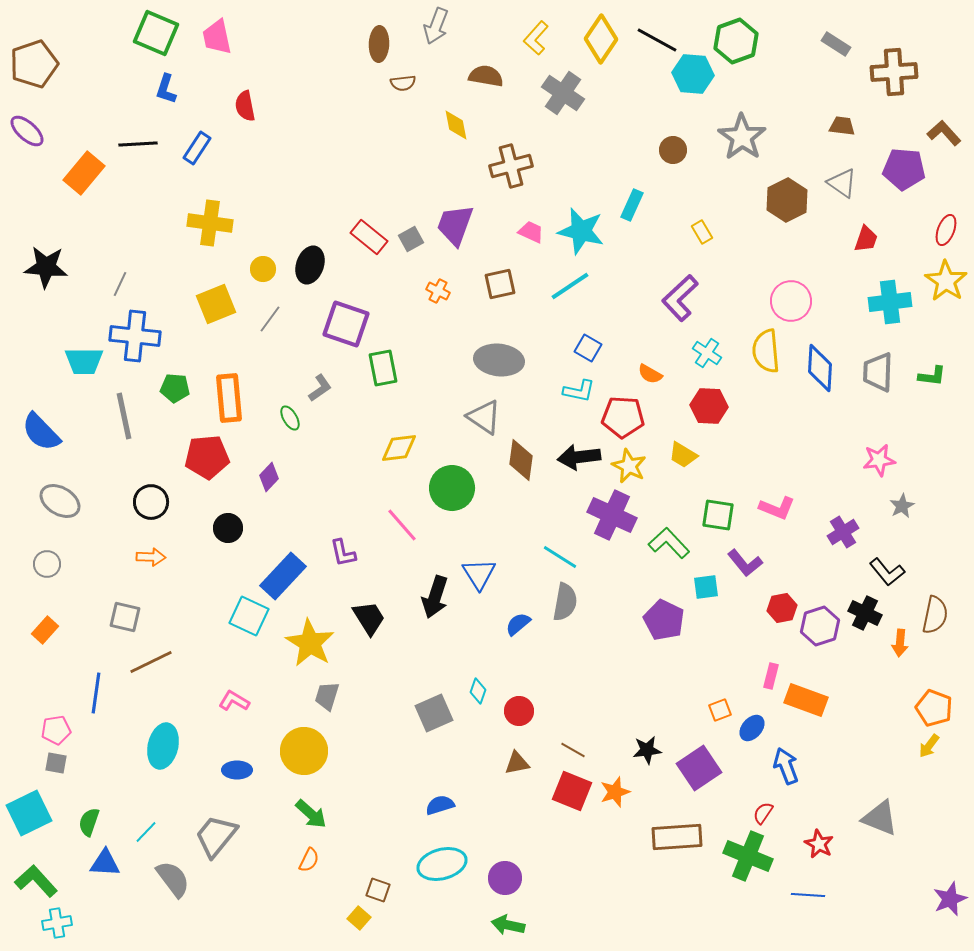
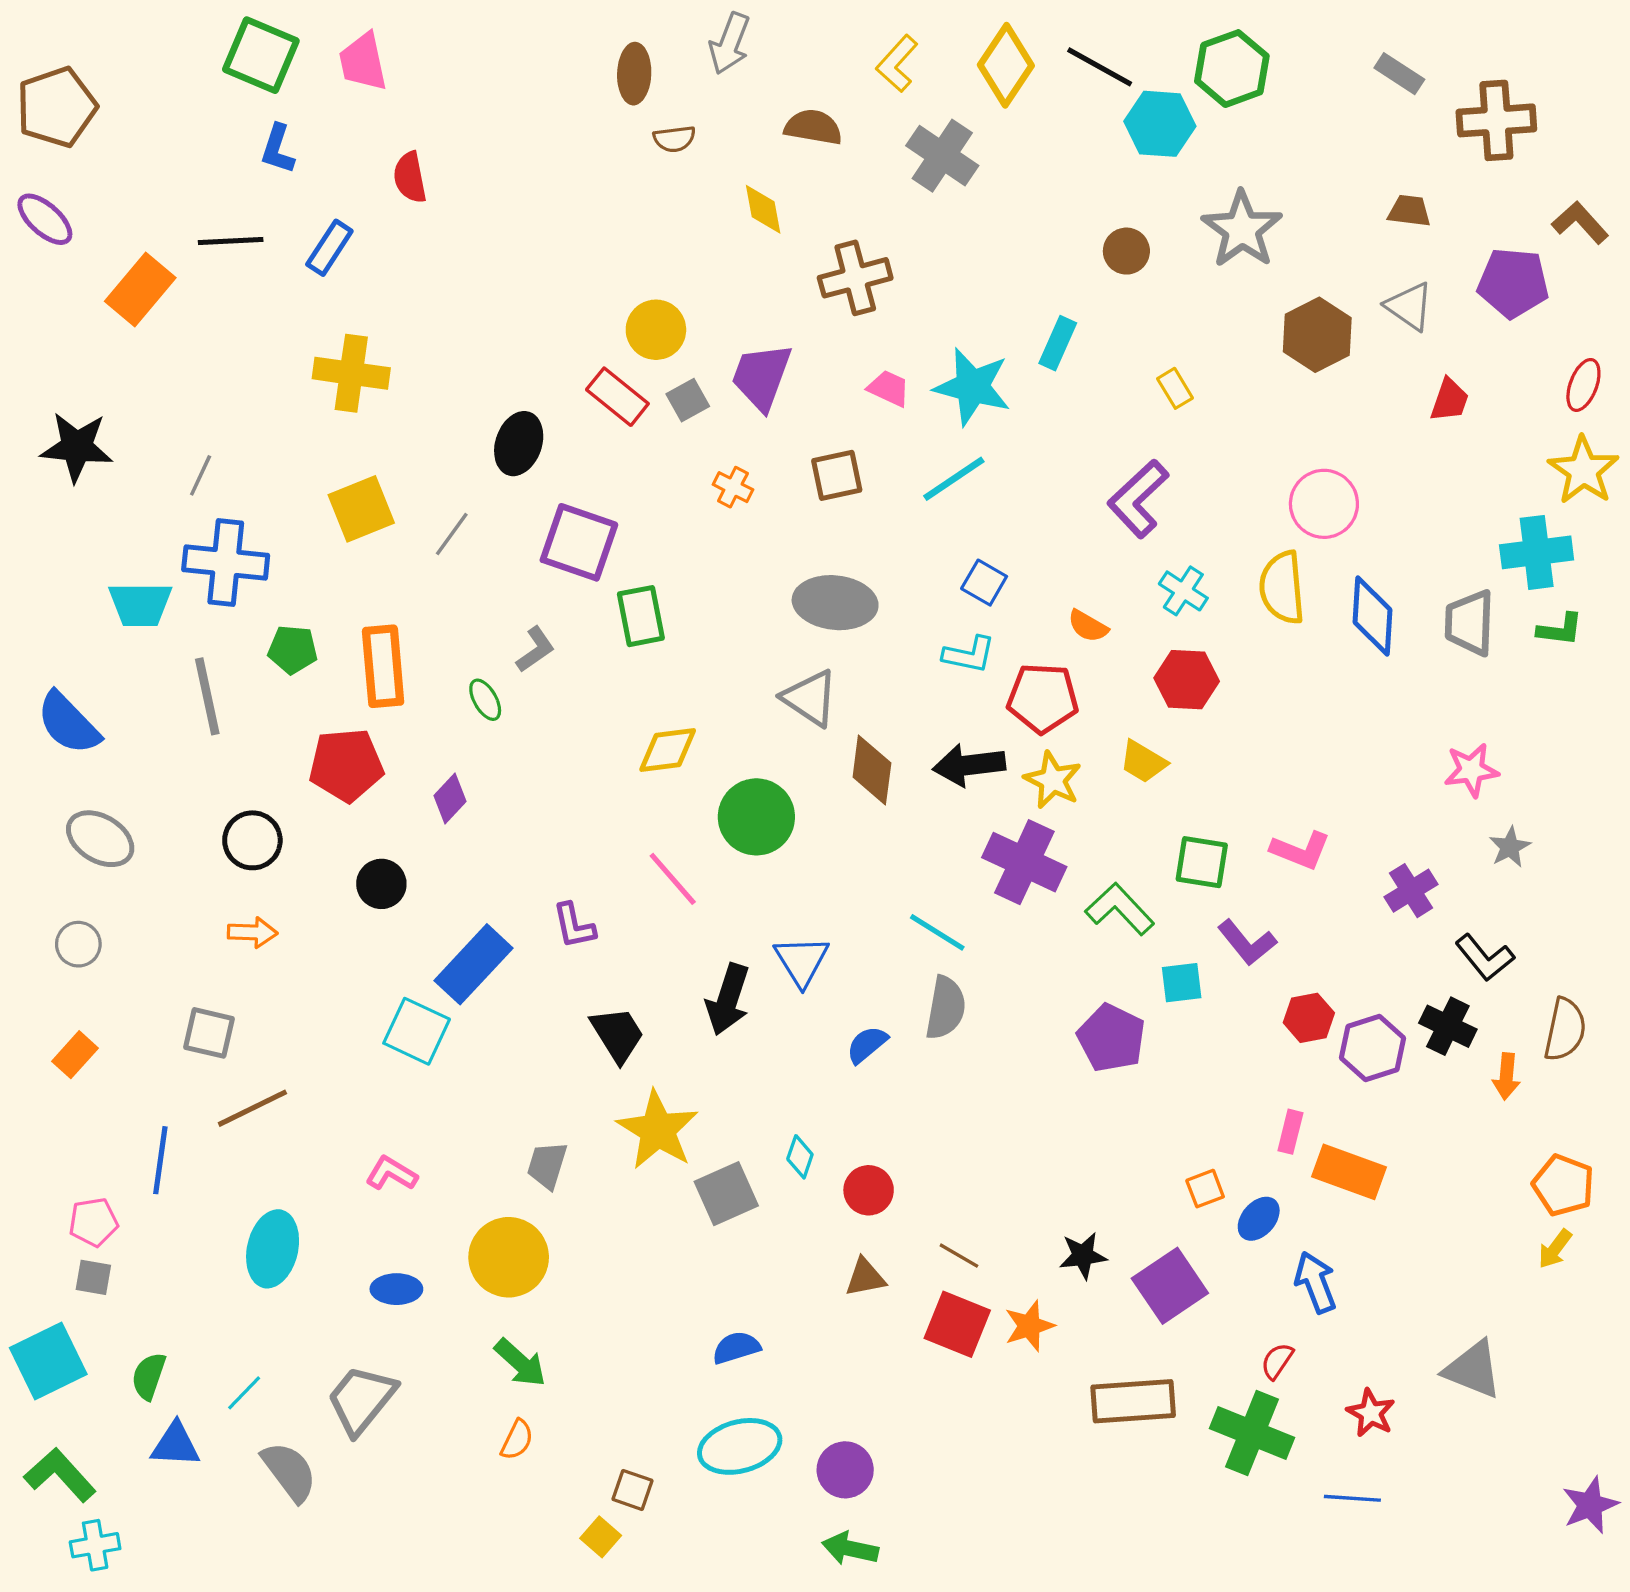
yellow circle: (263, 269) -> (656, 330), moved, size x1.4
cyan cross: (890, 302) -> (1537, 552), moved
yellow star: (310, 643) -> (658, 1130), moved

